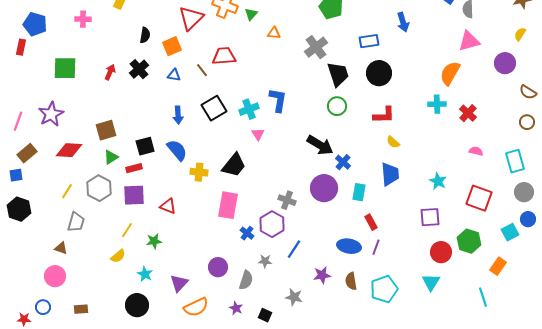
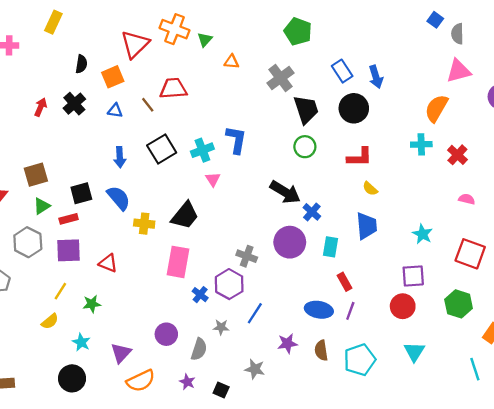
blue arrow: (403, 22) -> (376, 77), moved
blue rectangle: (369, 41) -> (342, 71), turned 66
red circle: (441, 252) -> (403, 306), moved

